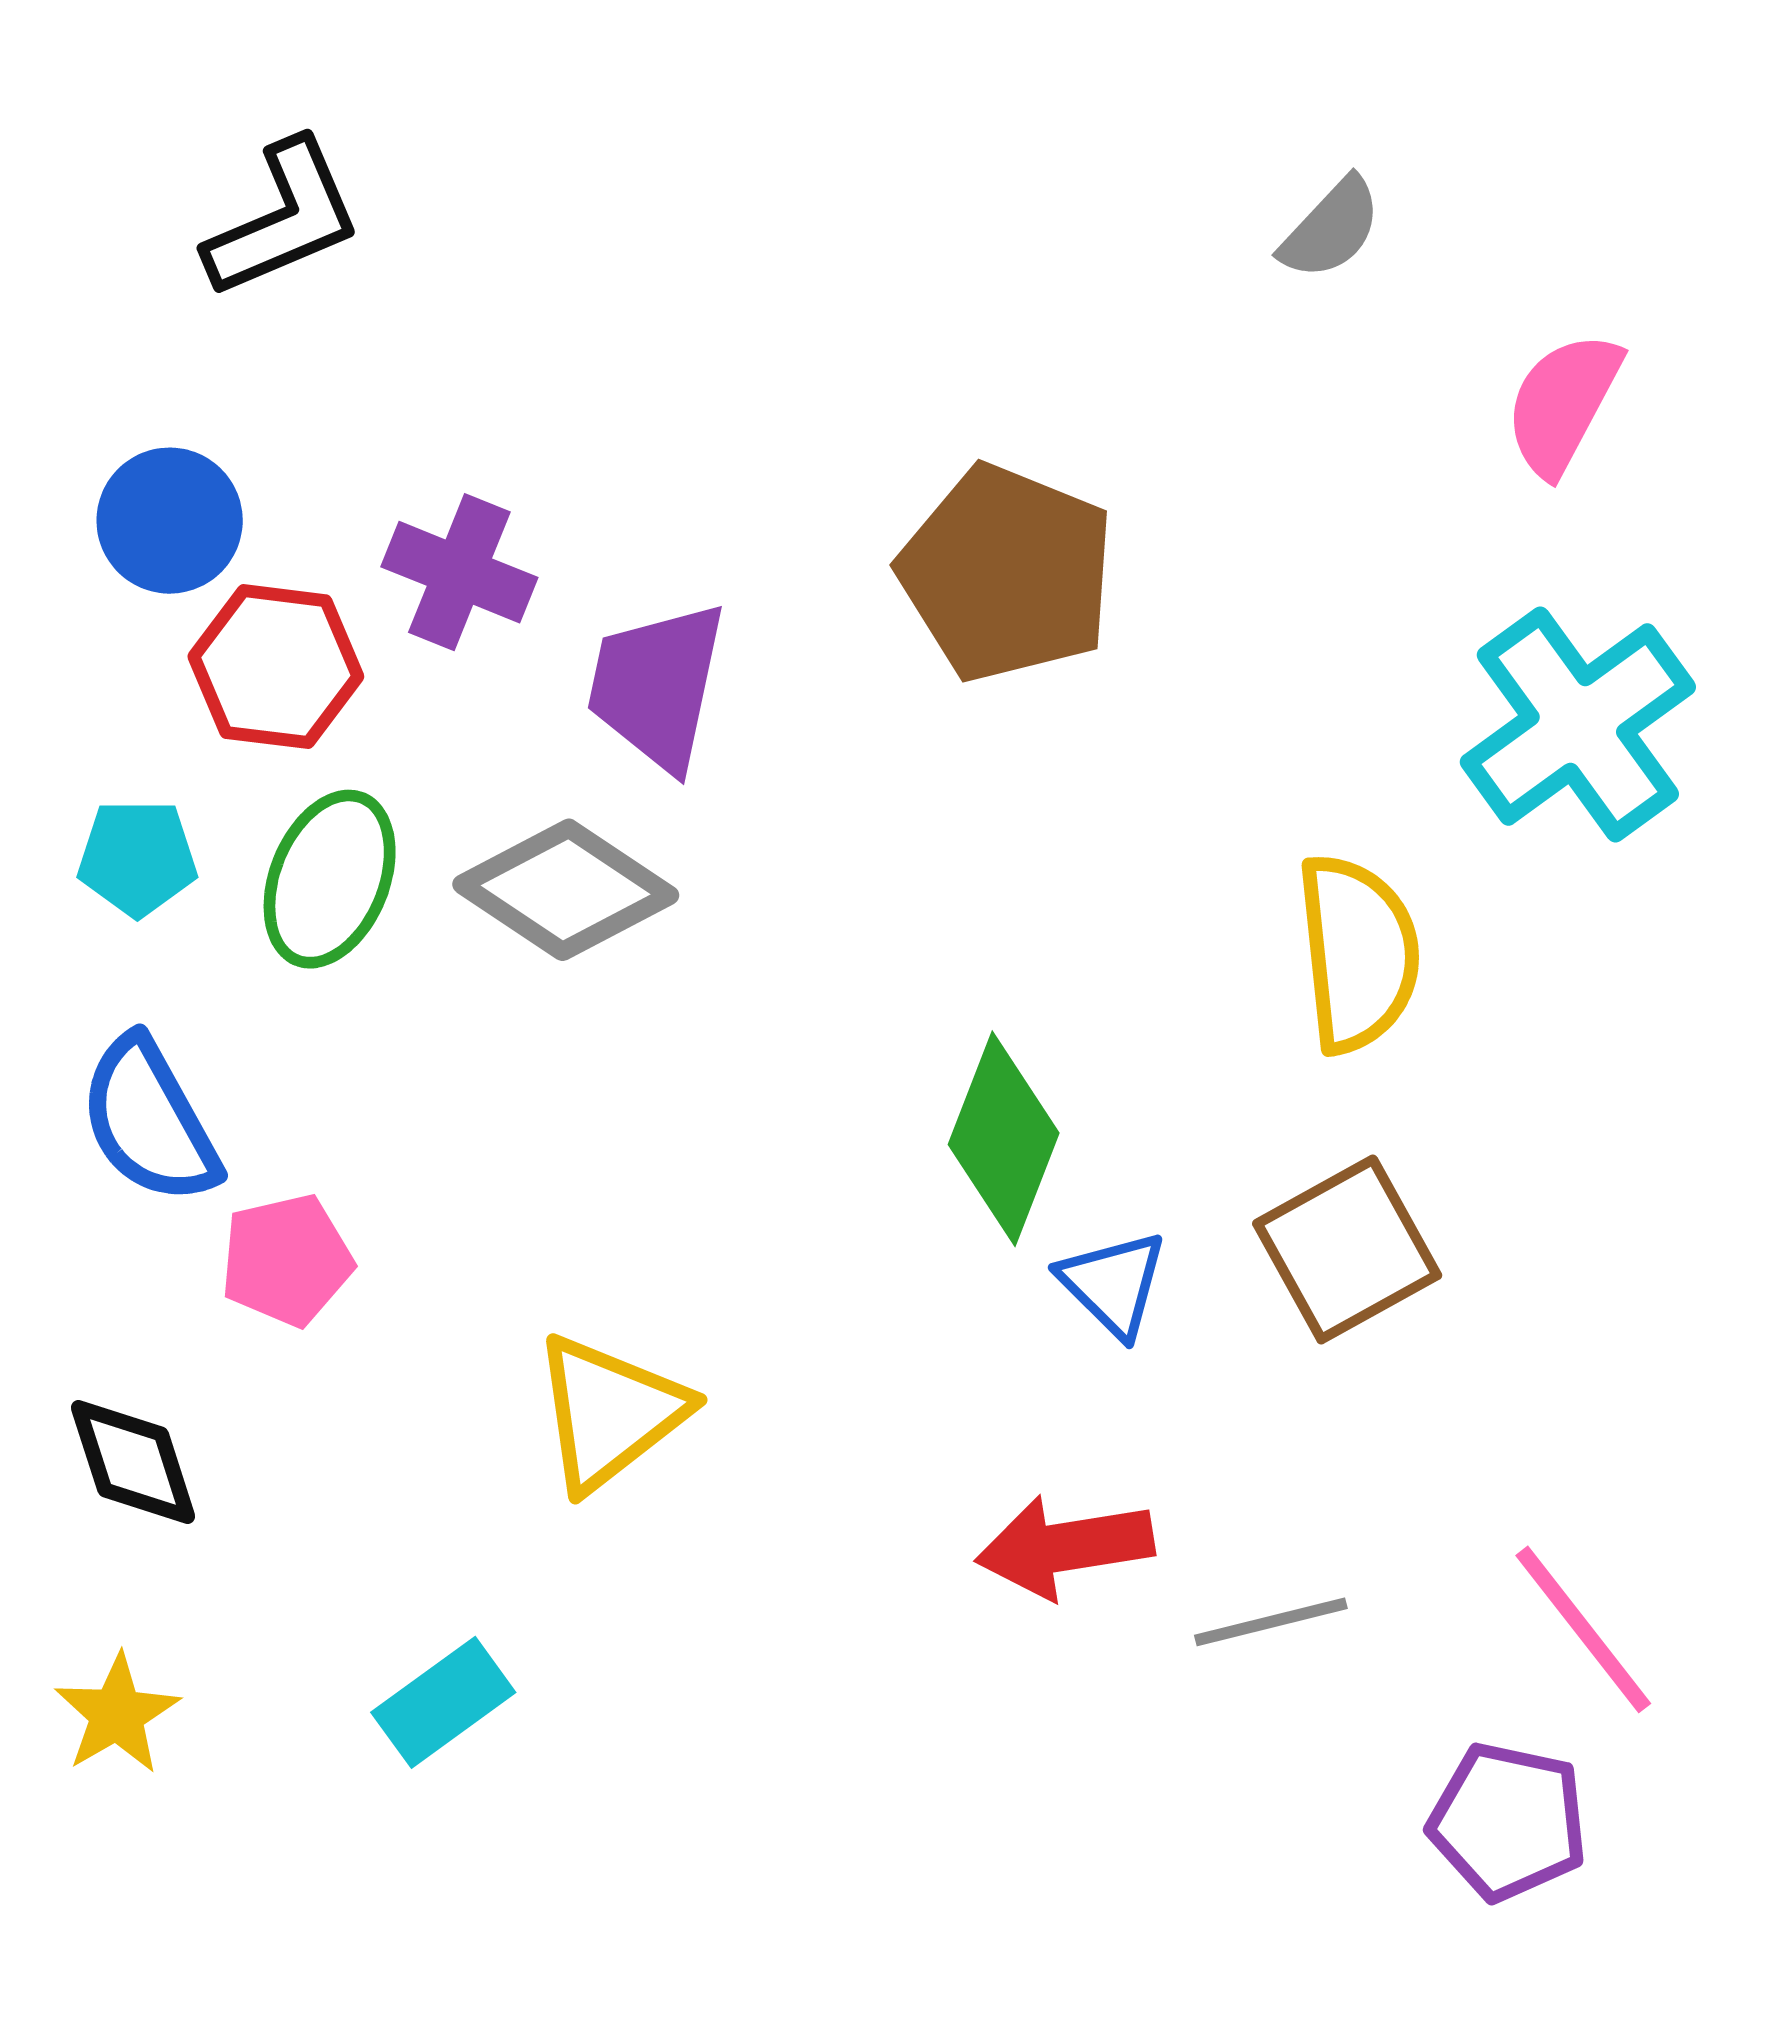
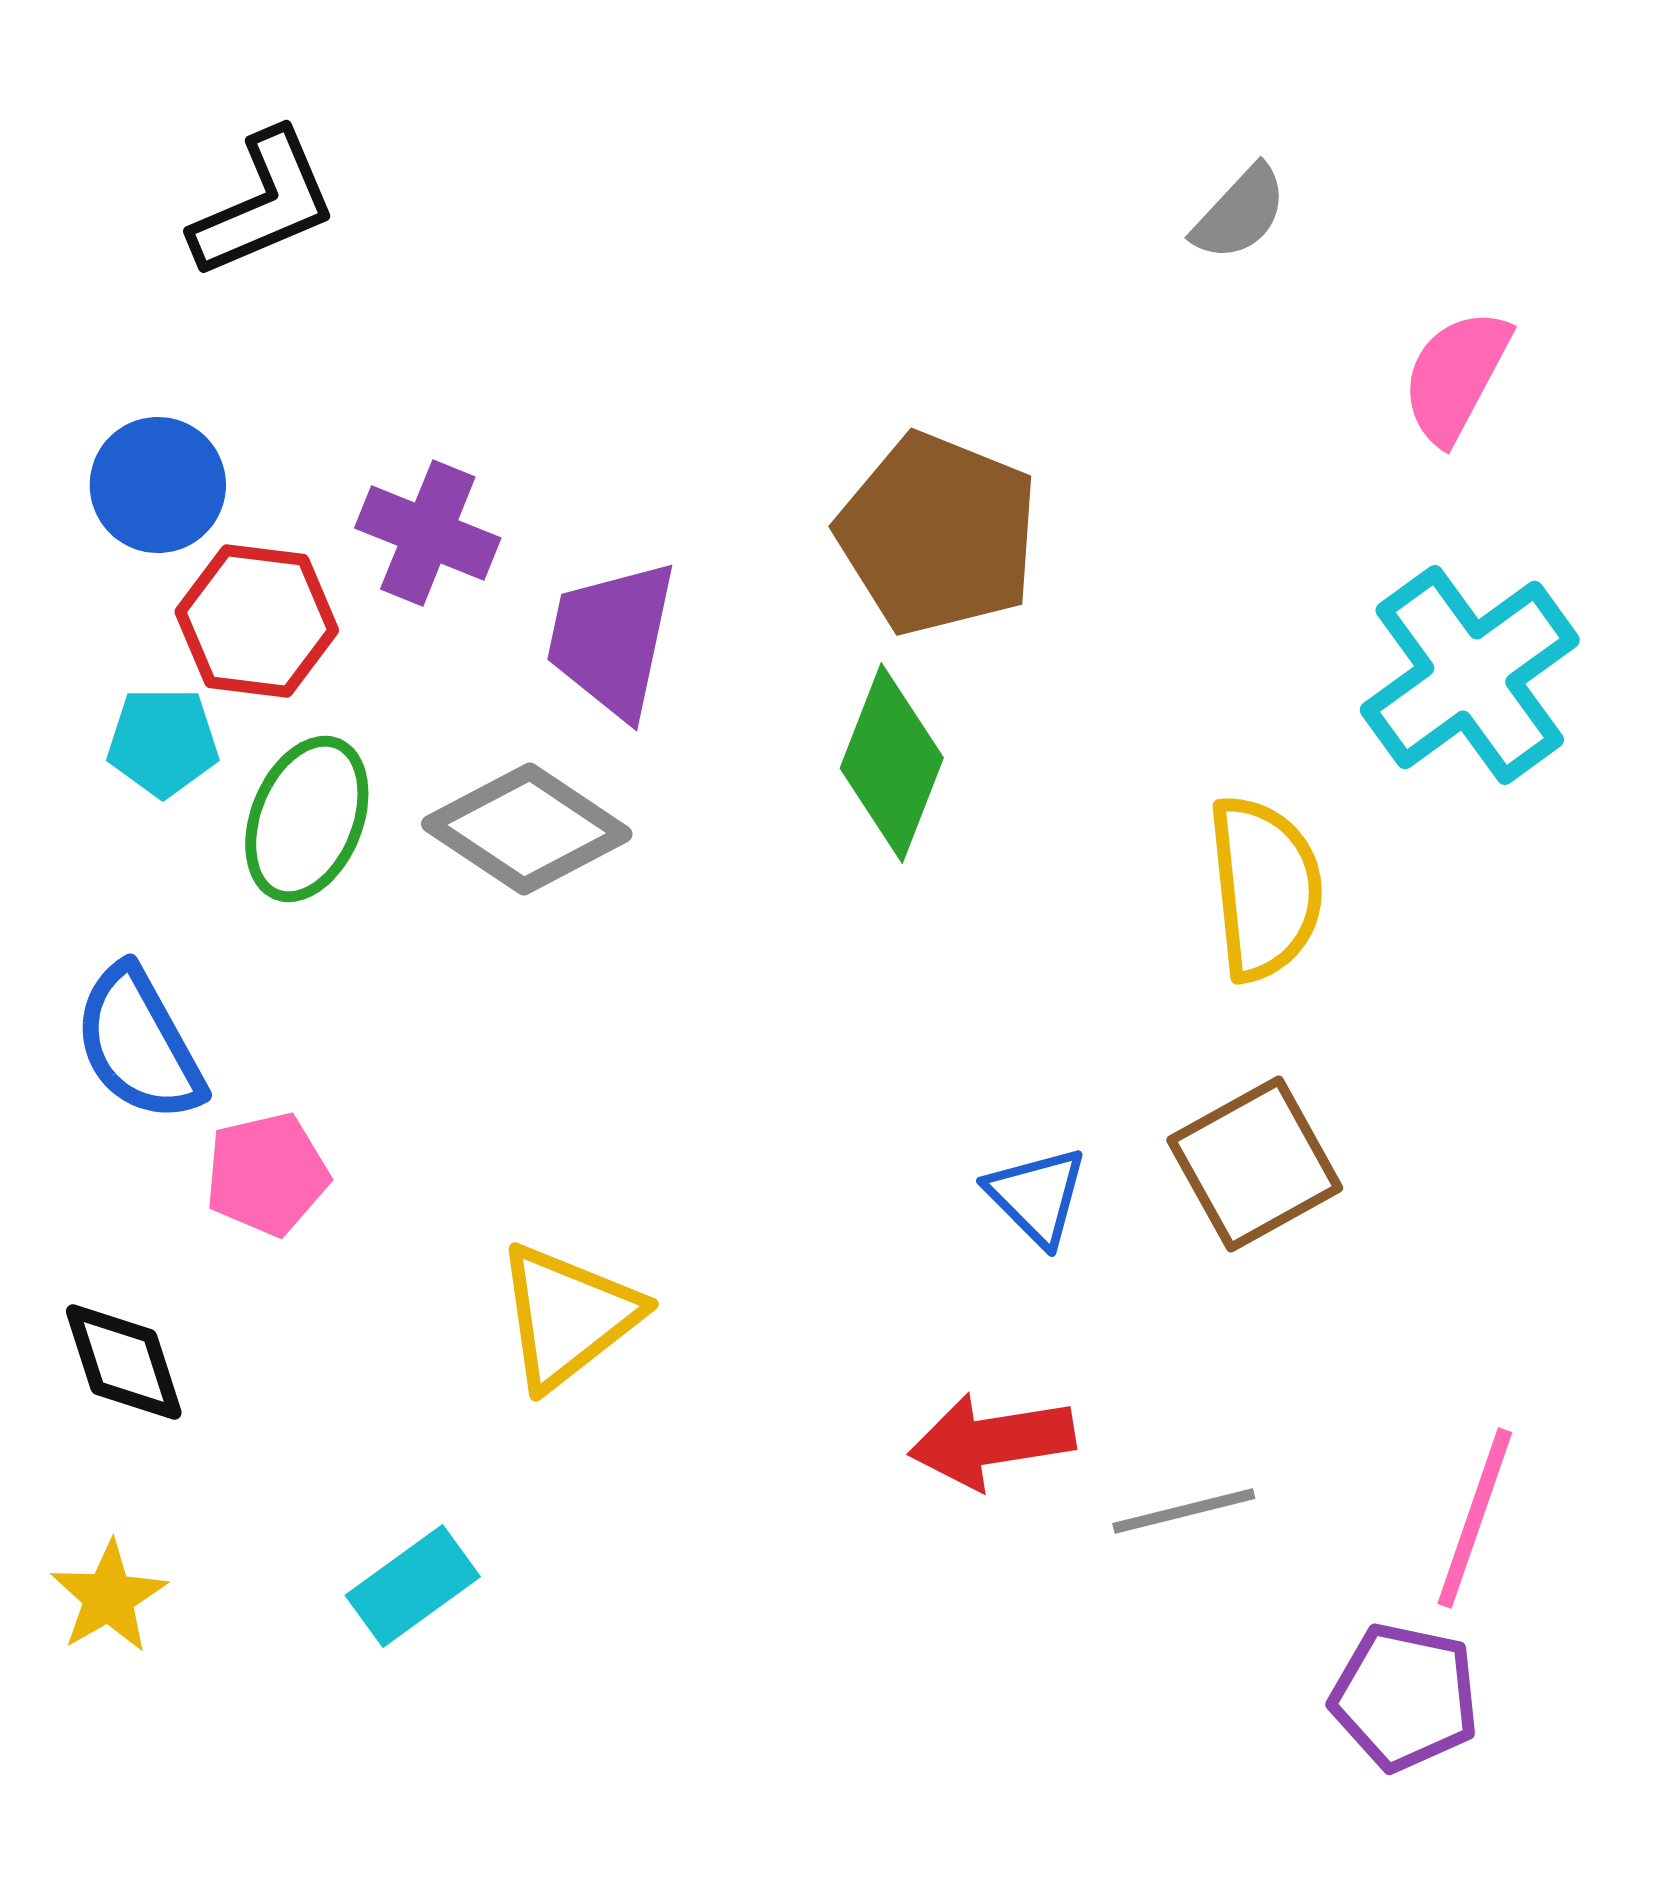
cyan pentagon: (137, 858) -> (163, 742), moved
green diamond: (1004, 1139) -> (892, 763), moved
pink line: (1583, 1629) -> (1475, 1518), turned 57

